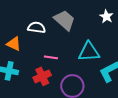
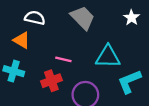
white semicircle: (37, 27) -> (35, 18), moved

